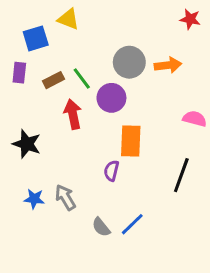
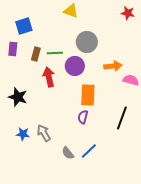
yellow triangle: (68, 19) -> (71, 11), moved
orange arrow: (168, 65) -> (113, 66), moved
green line: (82, 79) -> (55, 53), turned -56
brown rectangle: (53, 80) -> (36, 54), turned -48
purple semicircle: (111, 171) -> (83, 117), moved

